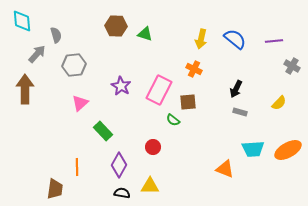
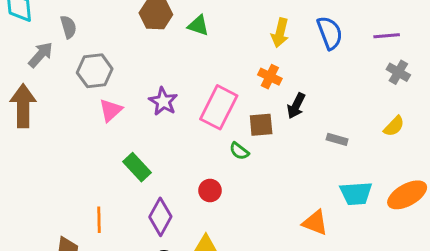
blue semicircle: (235, 39) -> (330, 33), turned 30
gray cross: (292, 66) -> (398, 72), moved
black arrow: (236, 89) -> (296, 106), moved
pink triangle: (80, 103) -> (111, 110), moved

